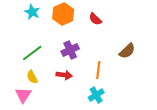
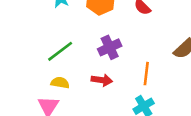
yellow semicircle: (32, 77) -> (60, 83), turned 128

